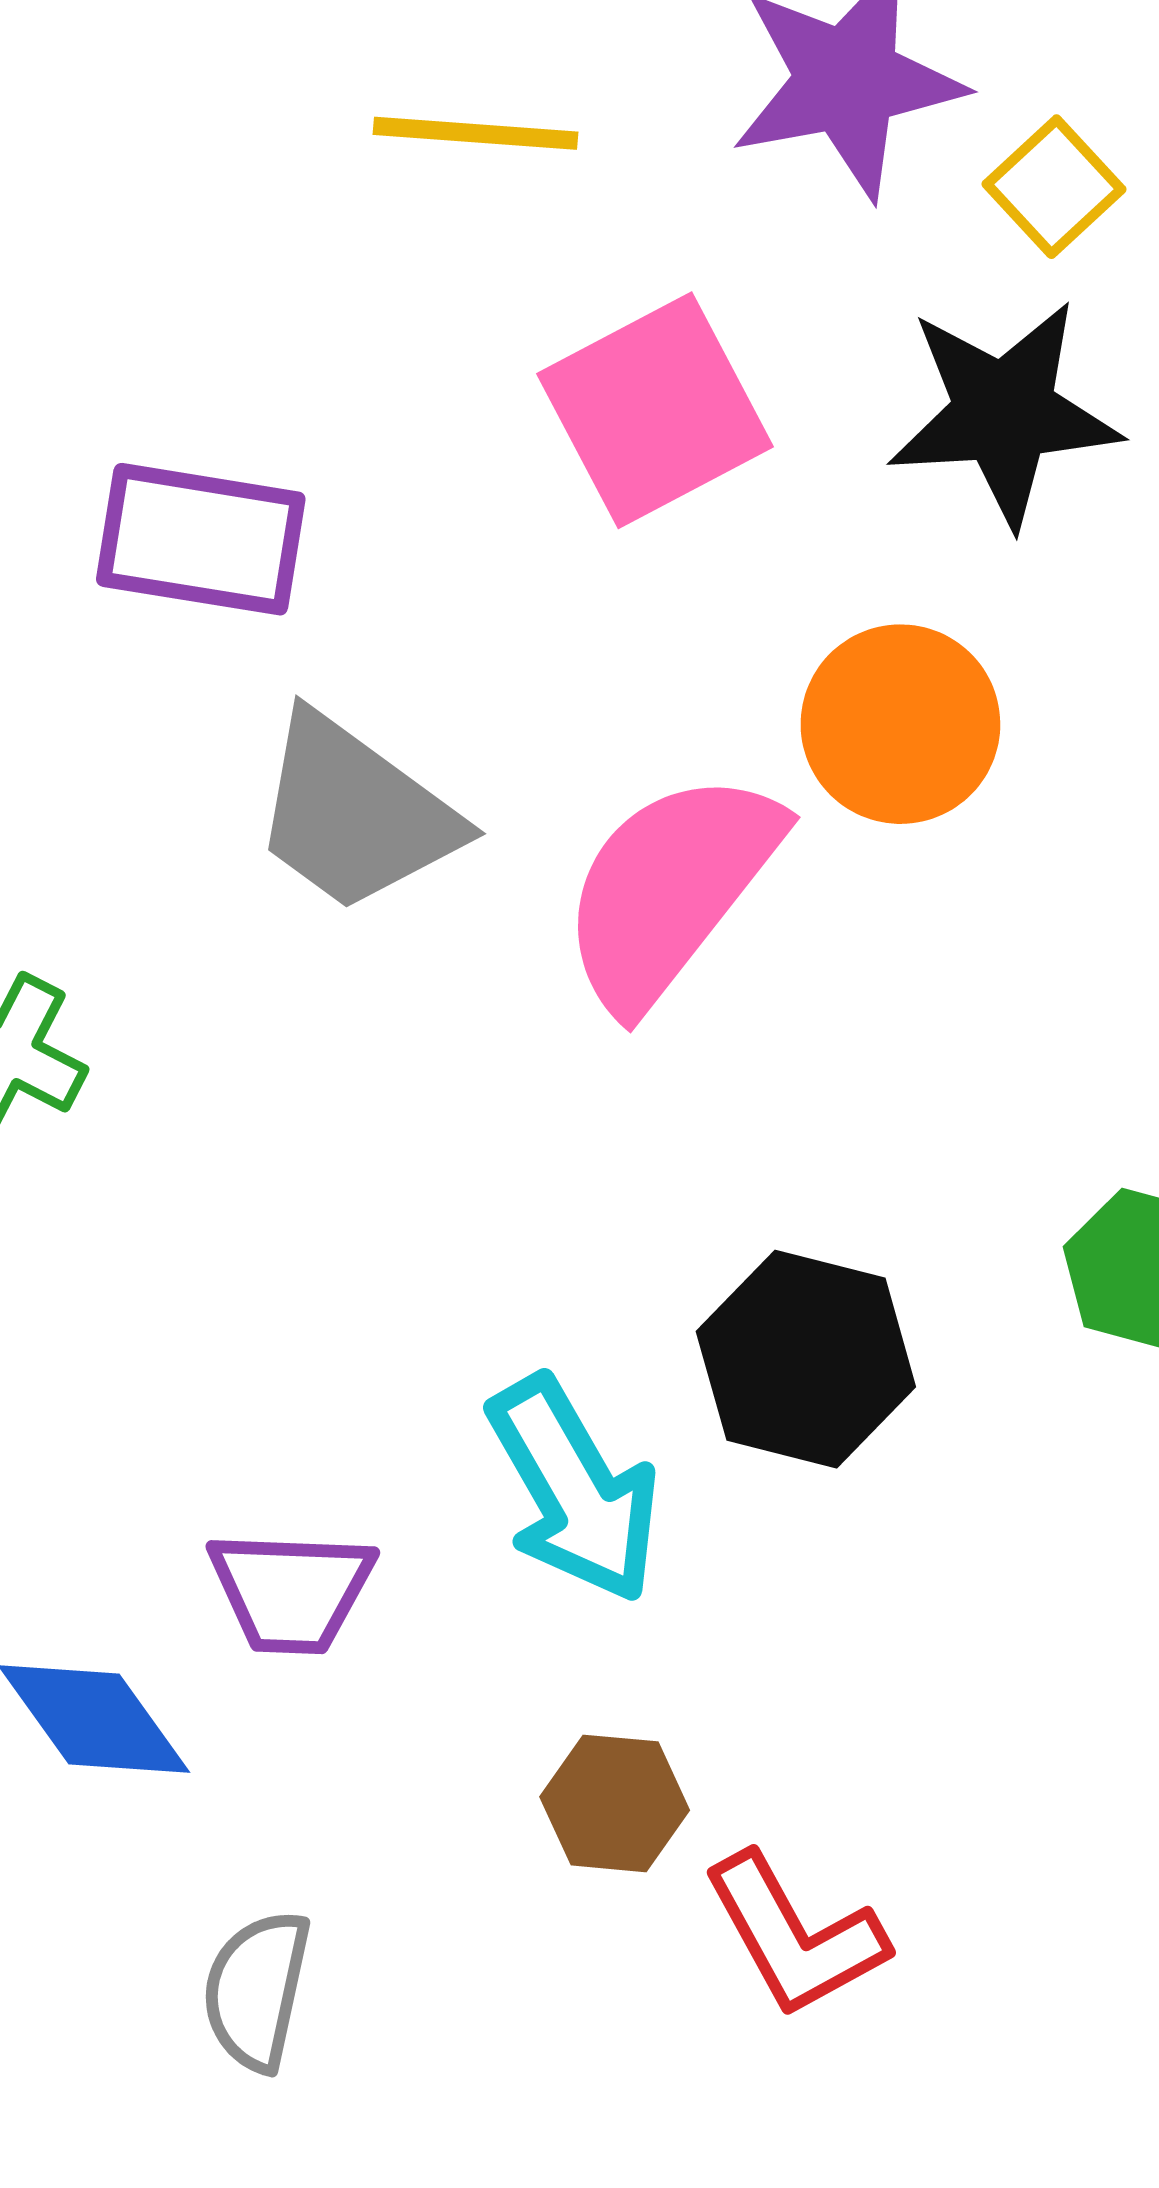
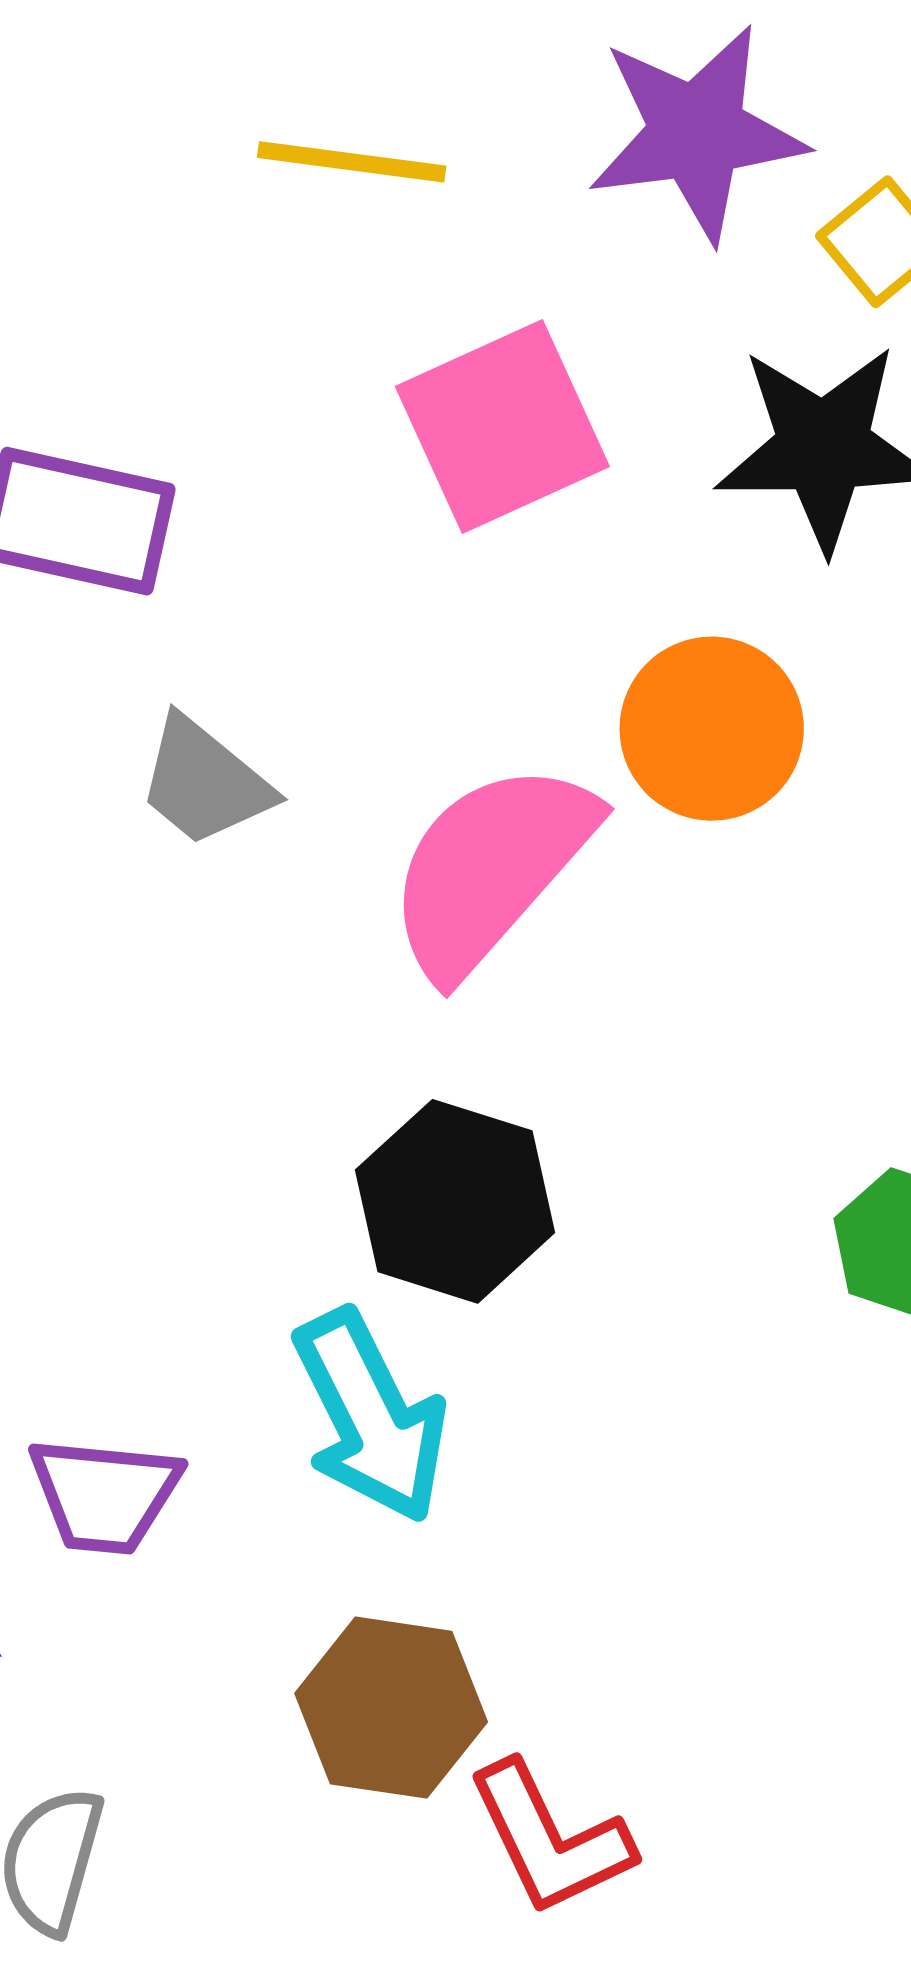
gray trapezoid: (355, 813) -> (205, 782), size x0.7
black hexagon: (806, 1359) -> (455, 1201), moved
brown hexagon: (615, 1803) -> (391, 1708), size x1.4

